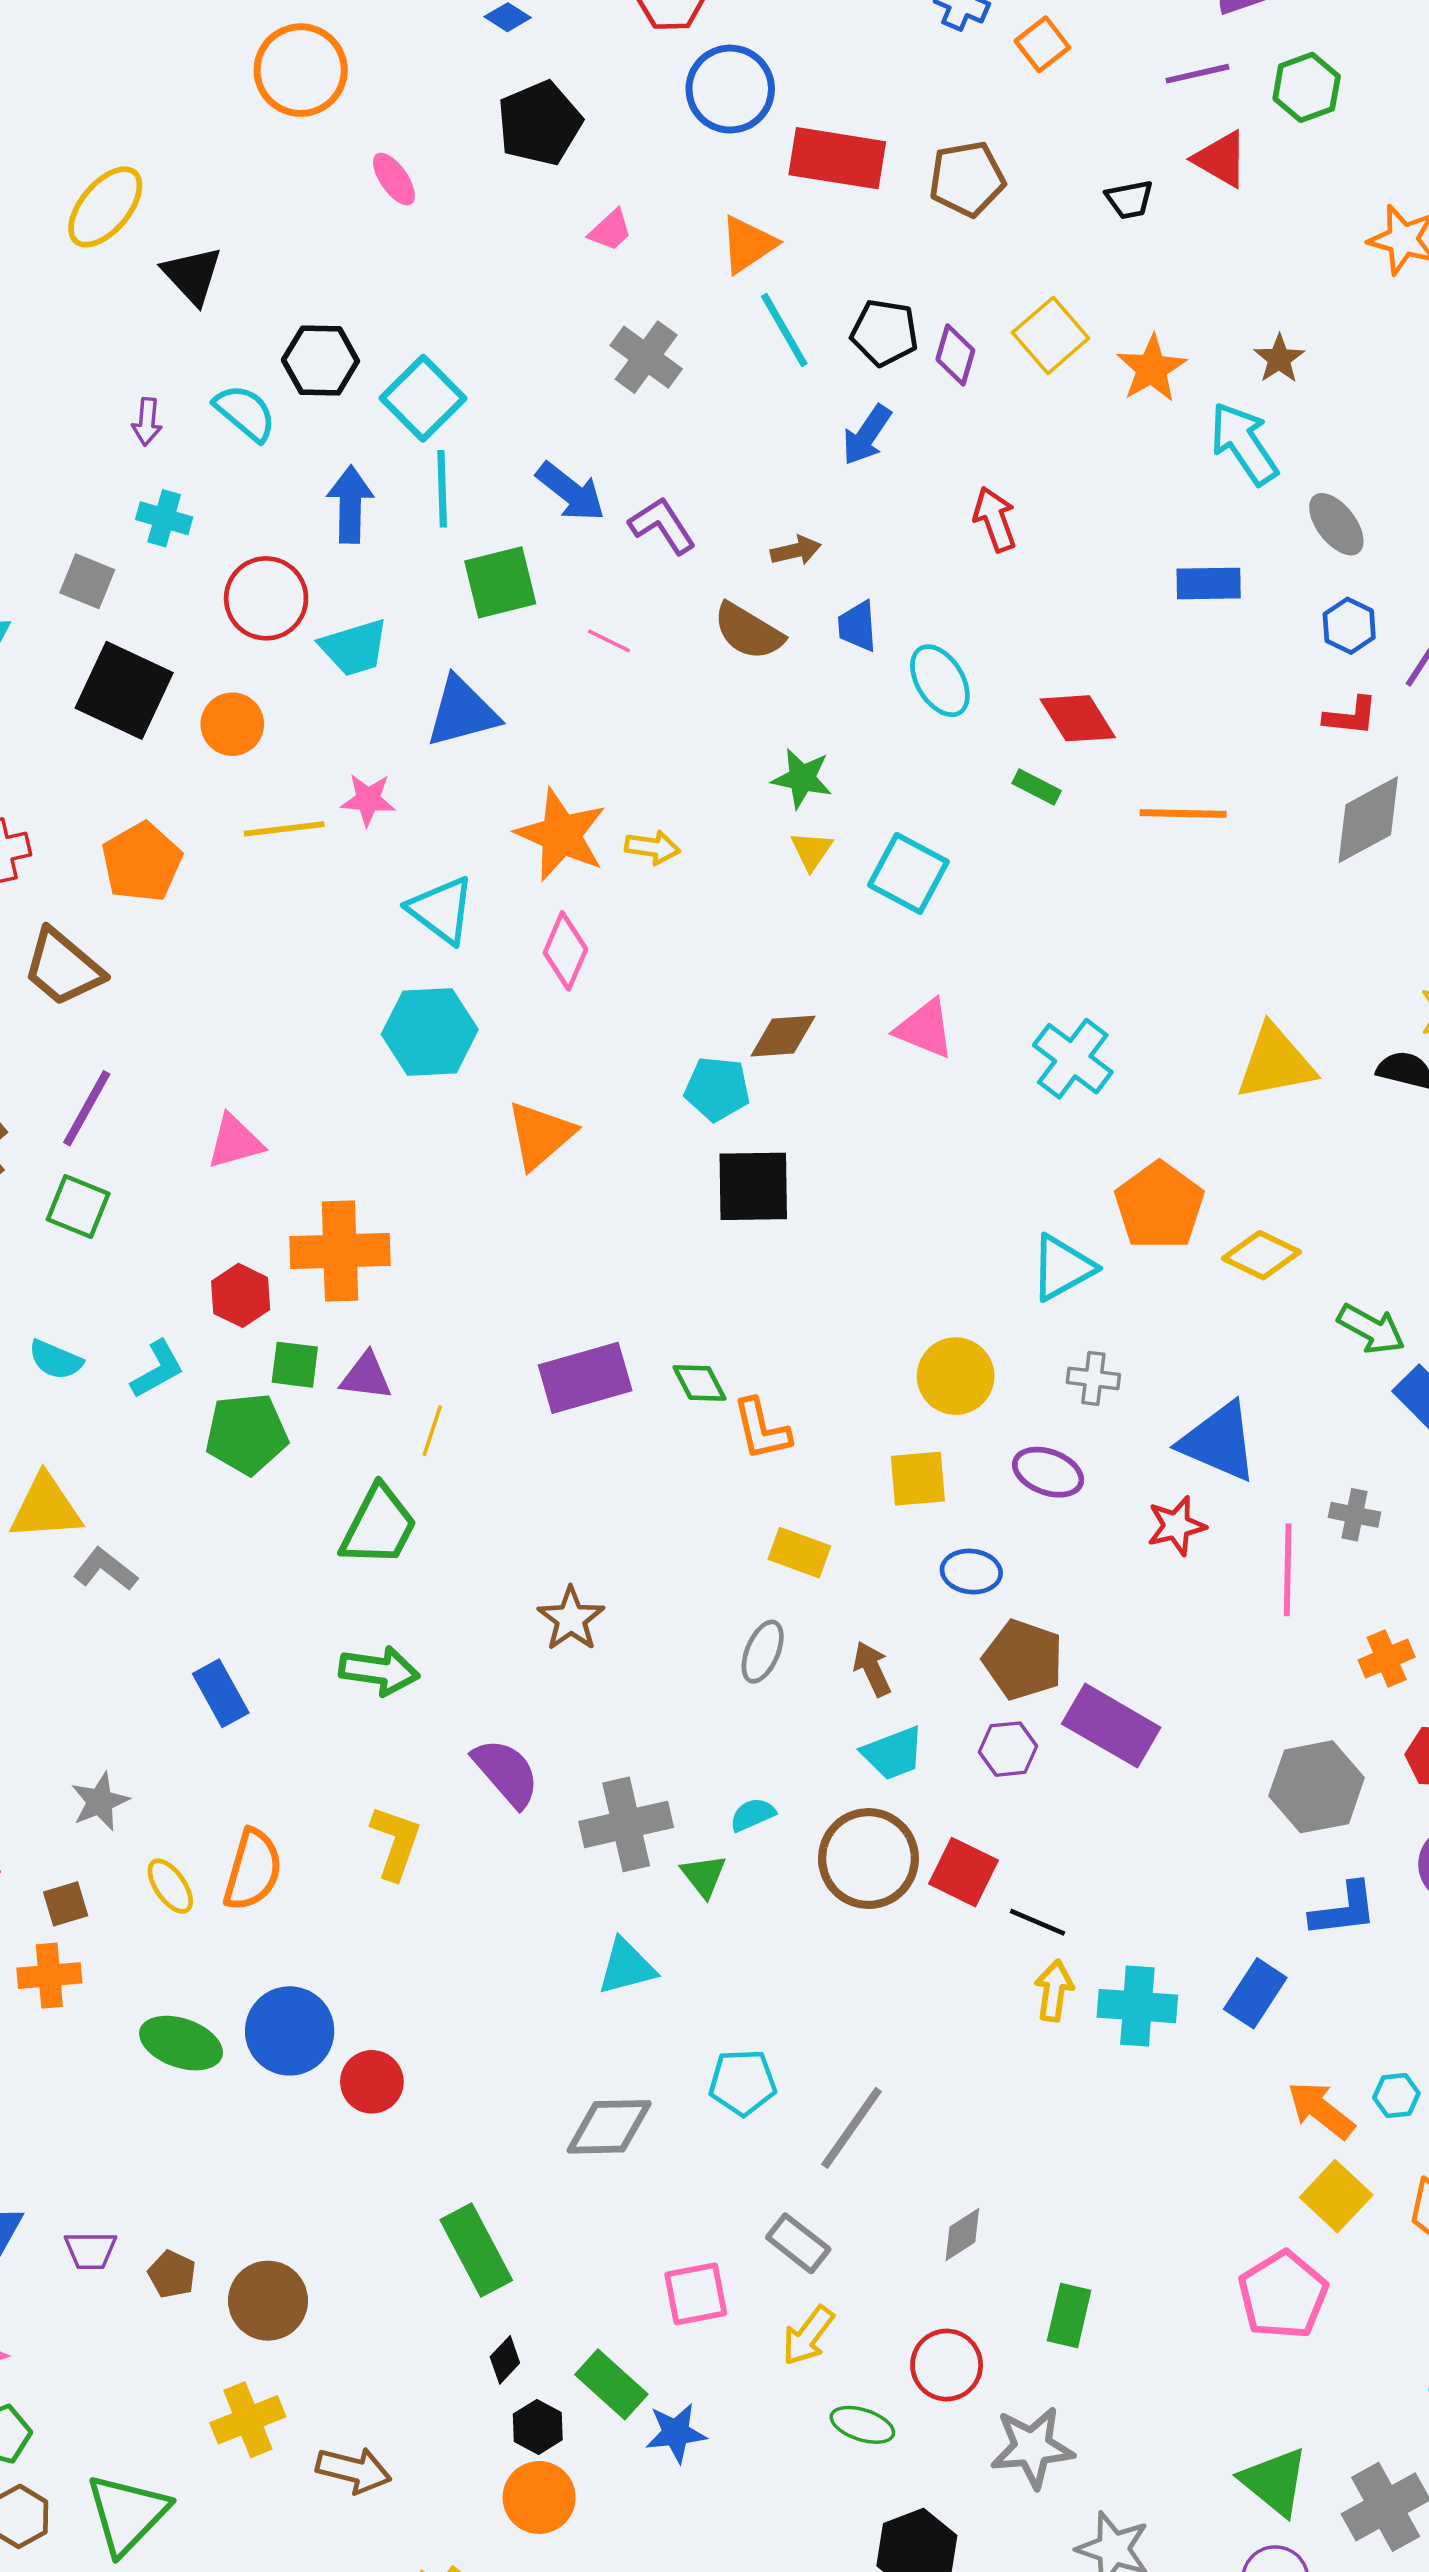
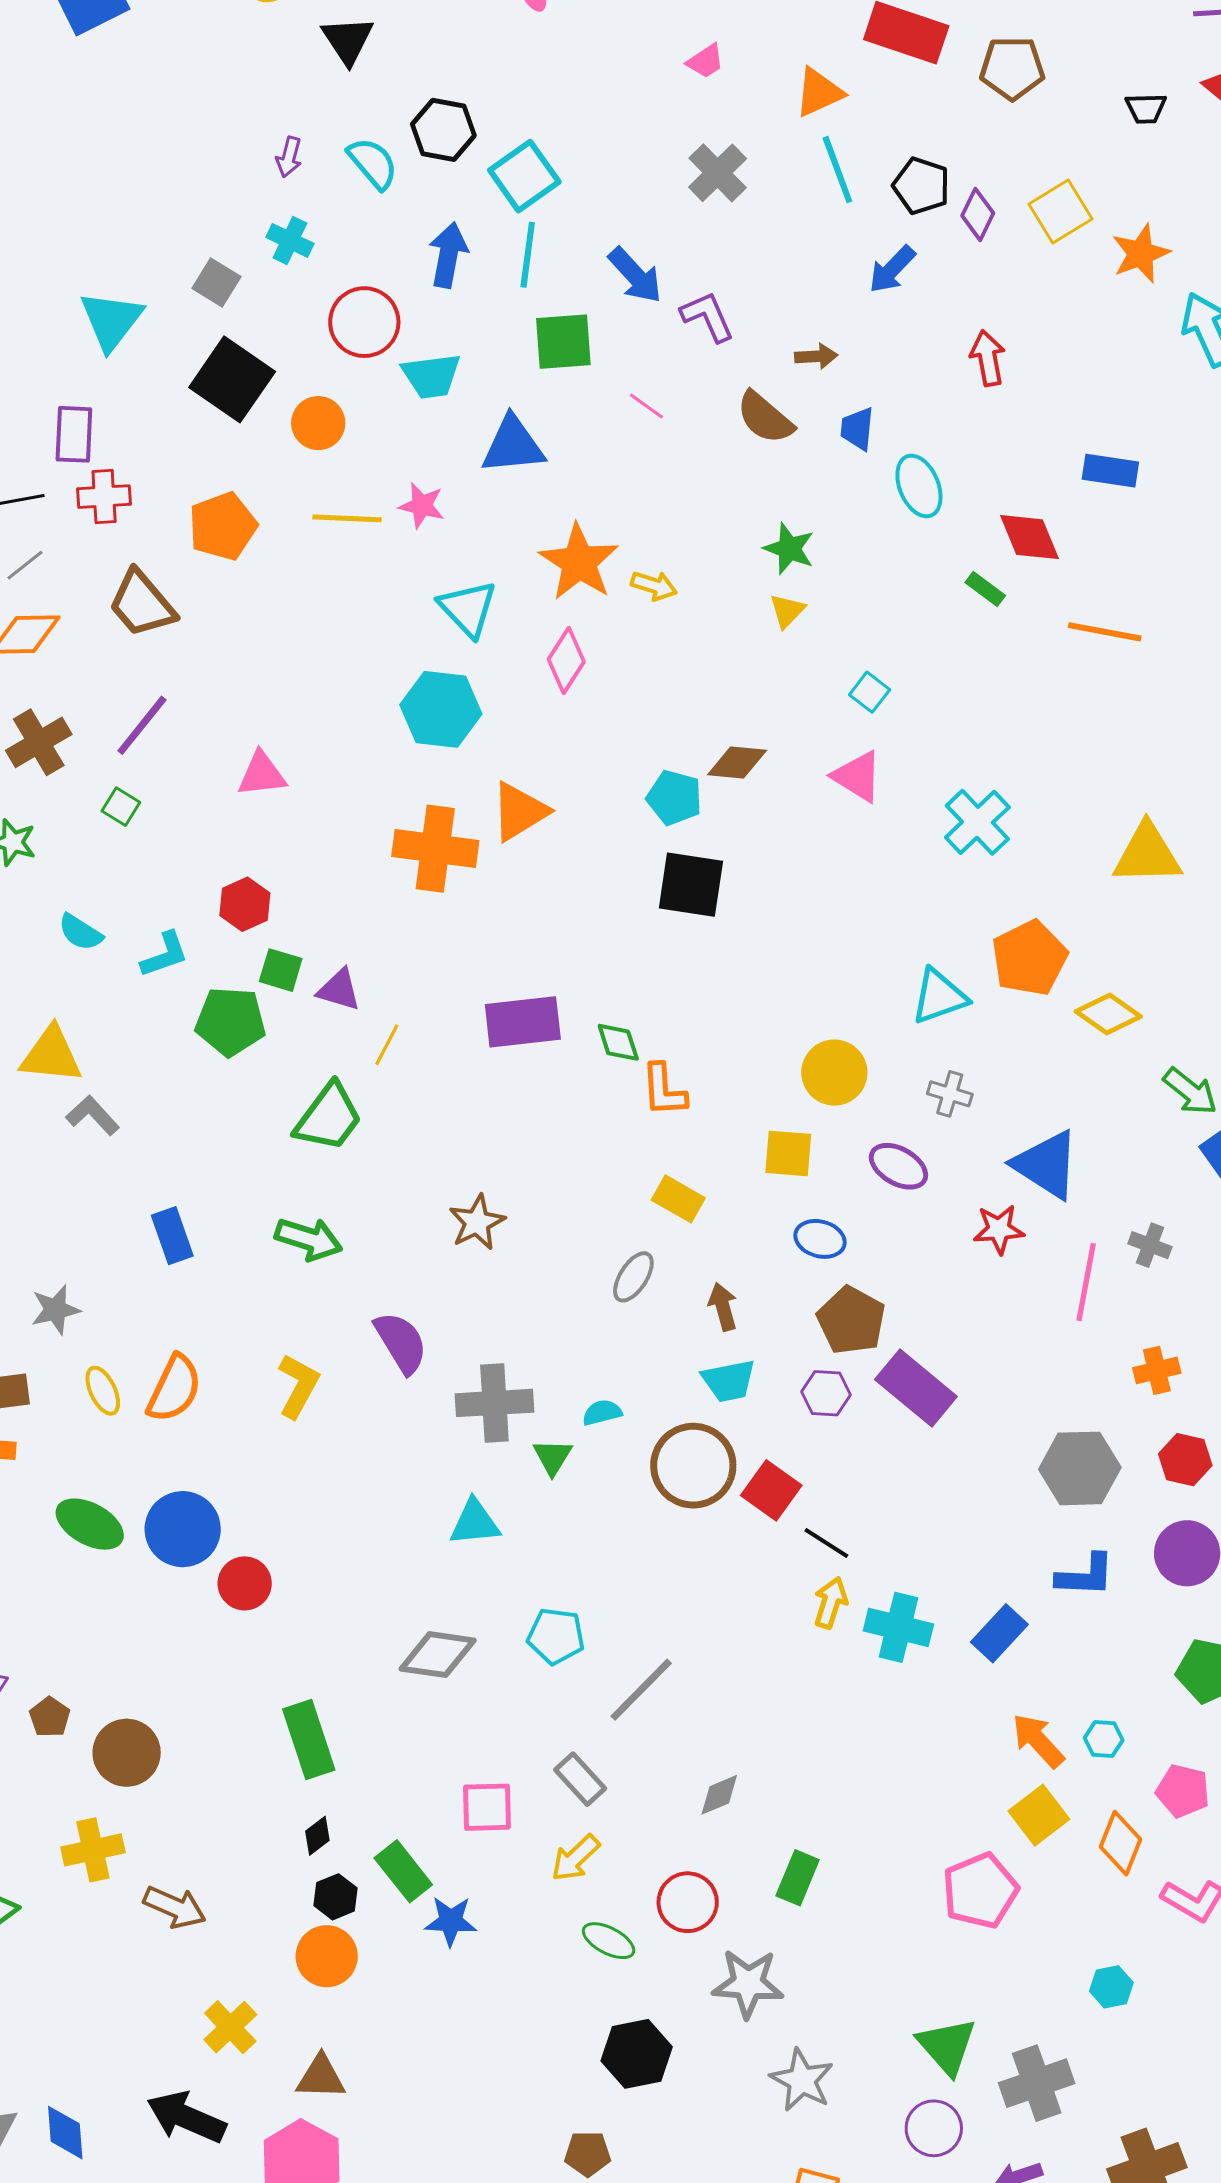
blue rectangle: (1209, 584) -> (1110, 471), moved
cyan square: (908, 873) -> (870, 692), moved, size x0.6
green square: (78, 1206) -> (121, 807), size x0.7
orange cross: (340, 1251) -> (435, 849), moved

